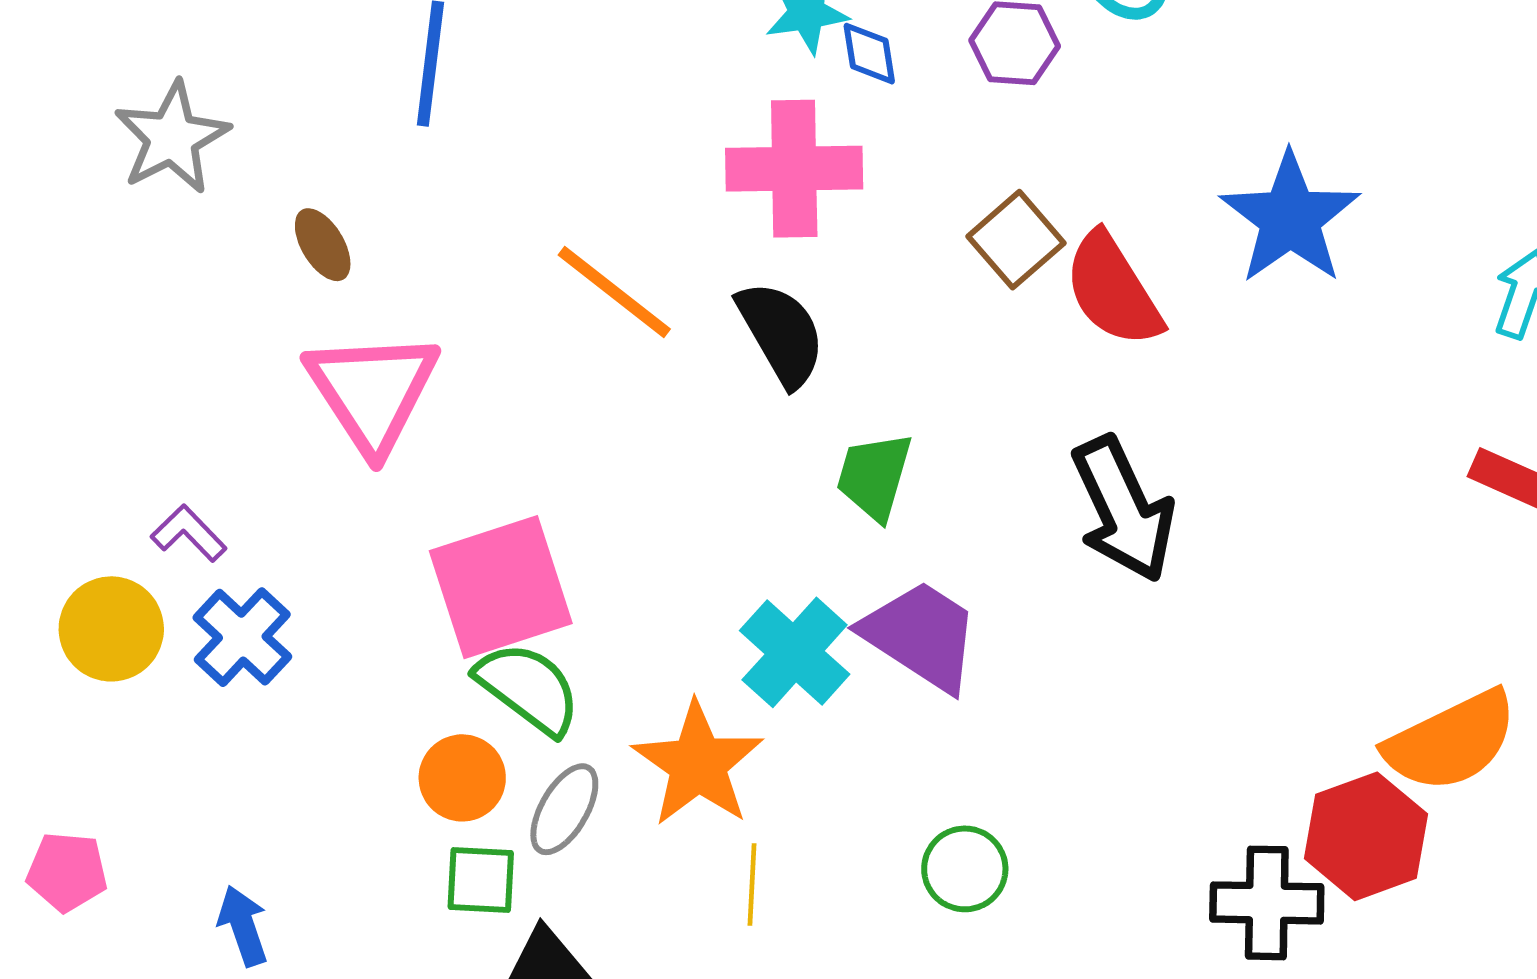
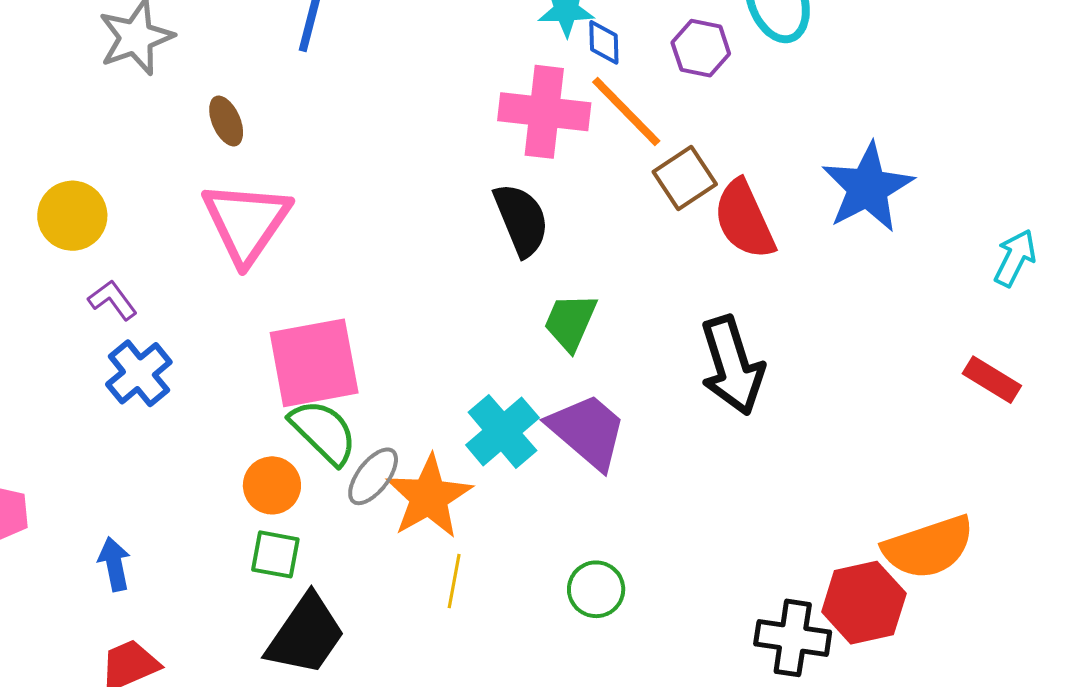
orange line: (614, 292) -> (626, 112), moved
yellow circle: (111, 629) -> (72, 216), moved
gray ellipse: (564, 809) -> (373, 476), moved

